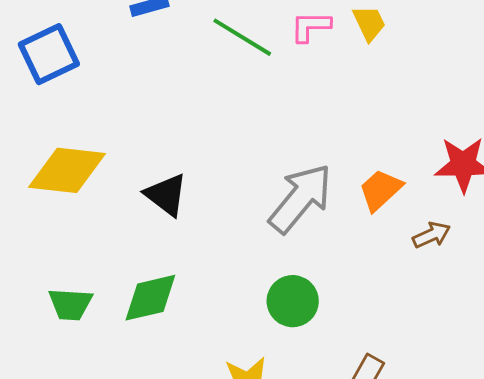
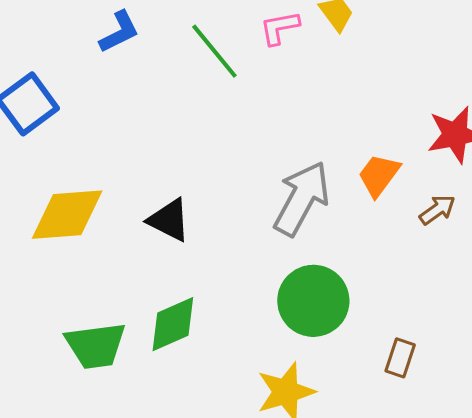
green line: (242, 37) -> (214, 51), turned 30
green circle: (293, 301) -> (313, 301), size x1.4
green trapezoid: (70, 304) -> (96, 346), size x1.4

